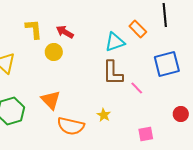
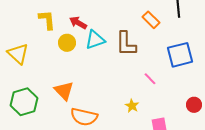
cyan triangle: (115, 42) -> (95, 40), moved
brown L-shape: (113, 73) -> (126, 44), moved
yellow star: (104, 115) -> (132, 106), moved

